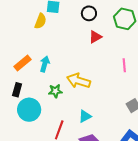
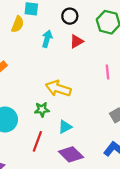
cyan arrow: (45, 64) -> (47, 39), moved
green star: (55, 91) -> (42, 110), moved

